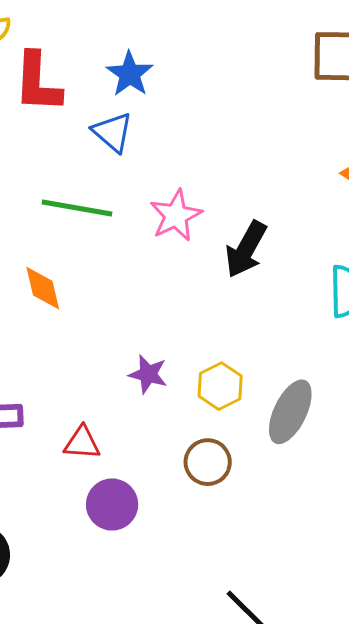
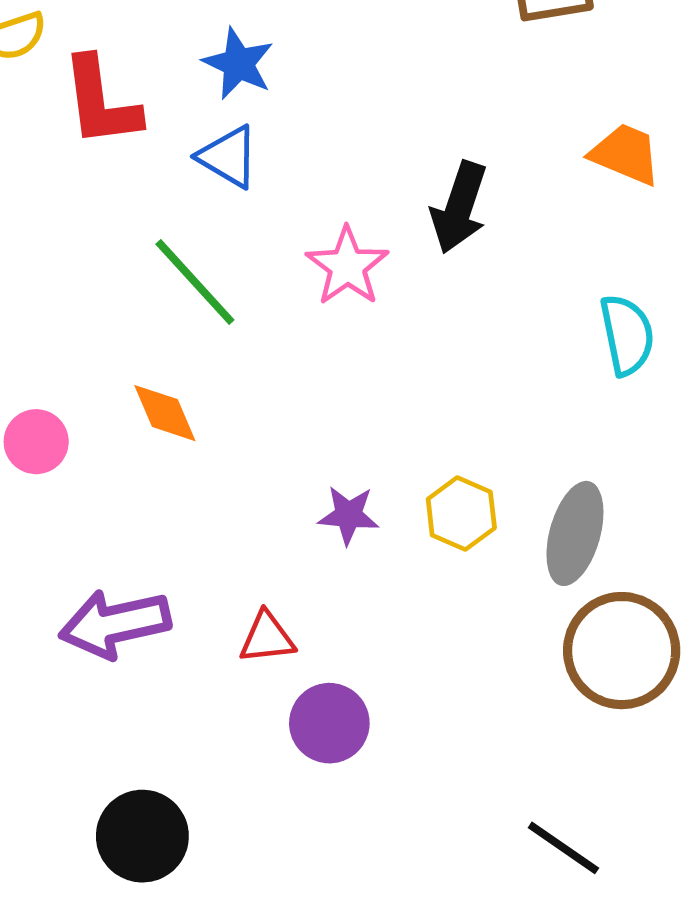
green line: (77, 208) -> (195, 282), turned 48
black arrow: (246, 249) -> (459, 207), moved
brown circle: (208, 462) -> (622, 651), moved, size x1.6

